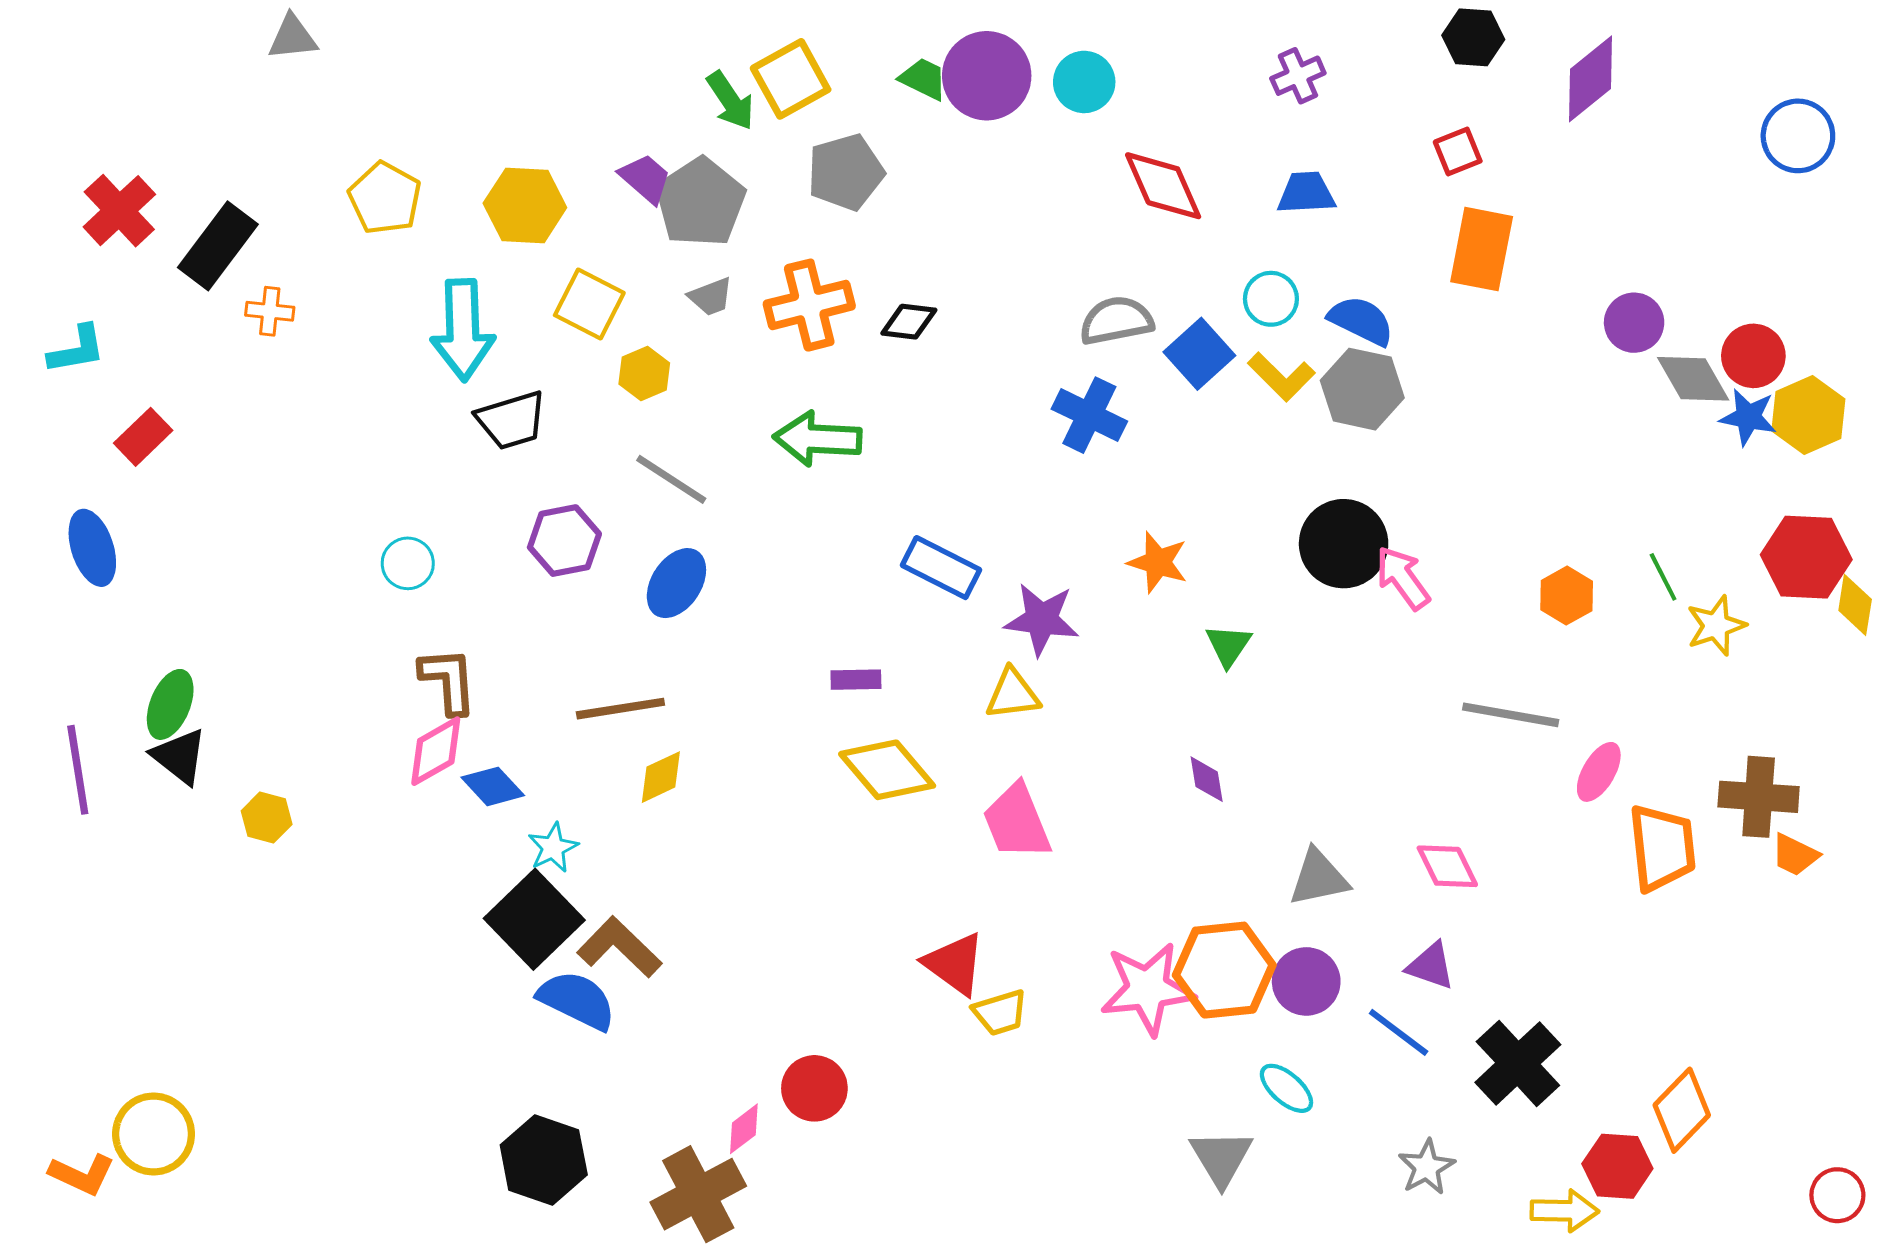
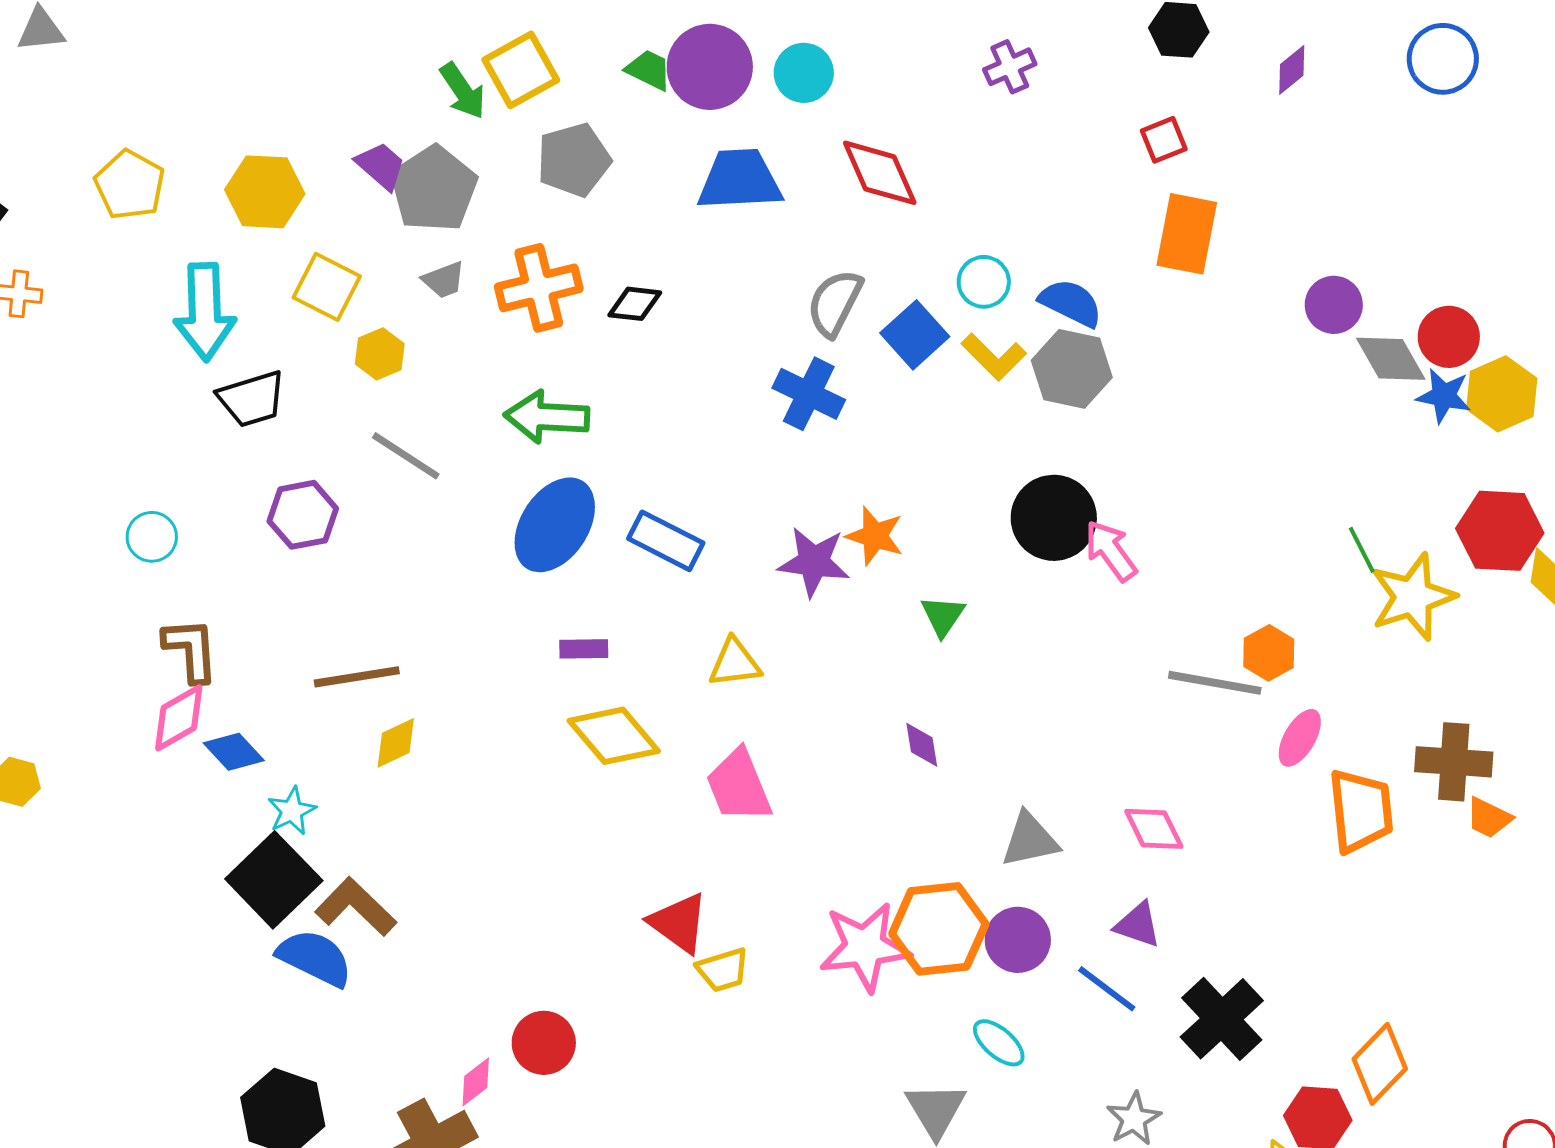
purple diamond: (1590, 79) -> (1292, 70), size x0.6
blue circle: (1798, 136) -> (1443, 59), moved
blue trapezoid: (1306, 193) -> (740, 180), moved, size x1.5
gray semicircle: (1116, 321) -> (835, 303), turned -52
blue ellipse: (676, 583) -> (555, 525), moved, size x1.4
orange hexagon: (1567, 596) -> (1269, 653), moved
purple star: (1042, 619) -> (814, 562), moved
yellow star: (1716, 626) -> (1413, 597), size x1.5

